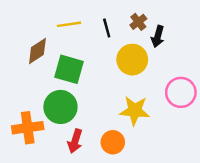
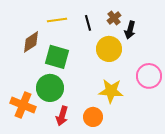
orange cross: (28, 128) -> (23, 105), turned 30

